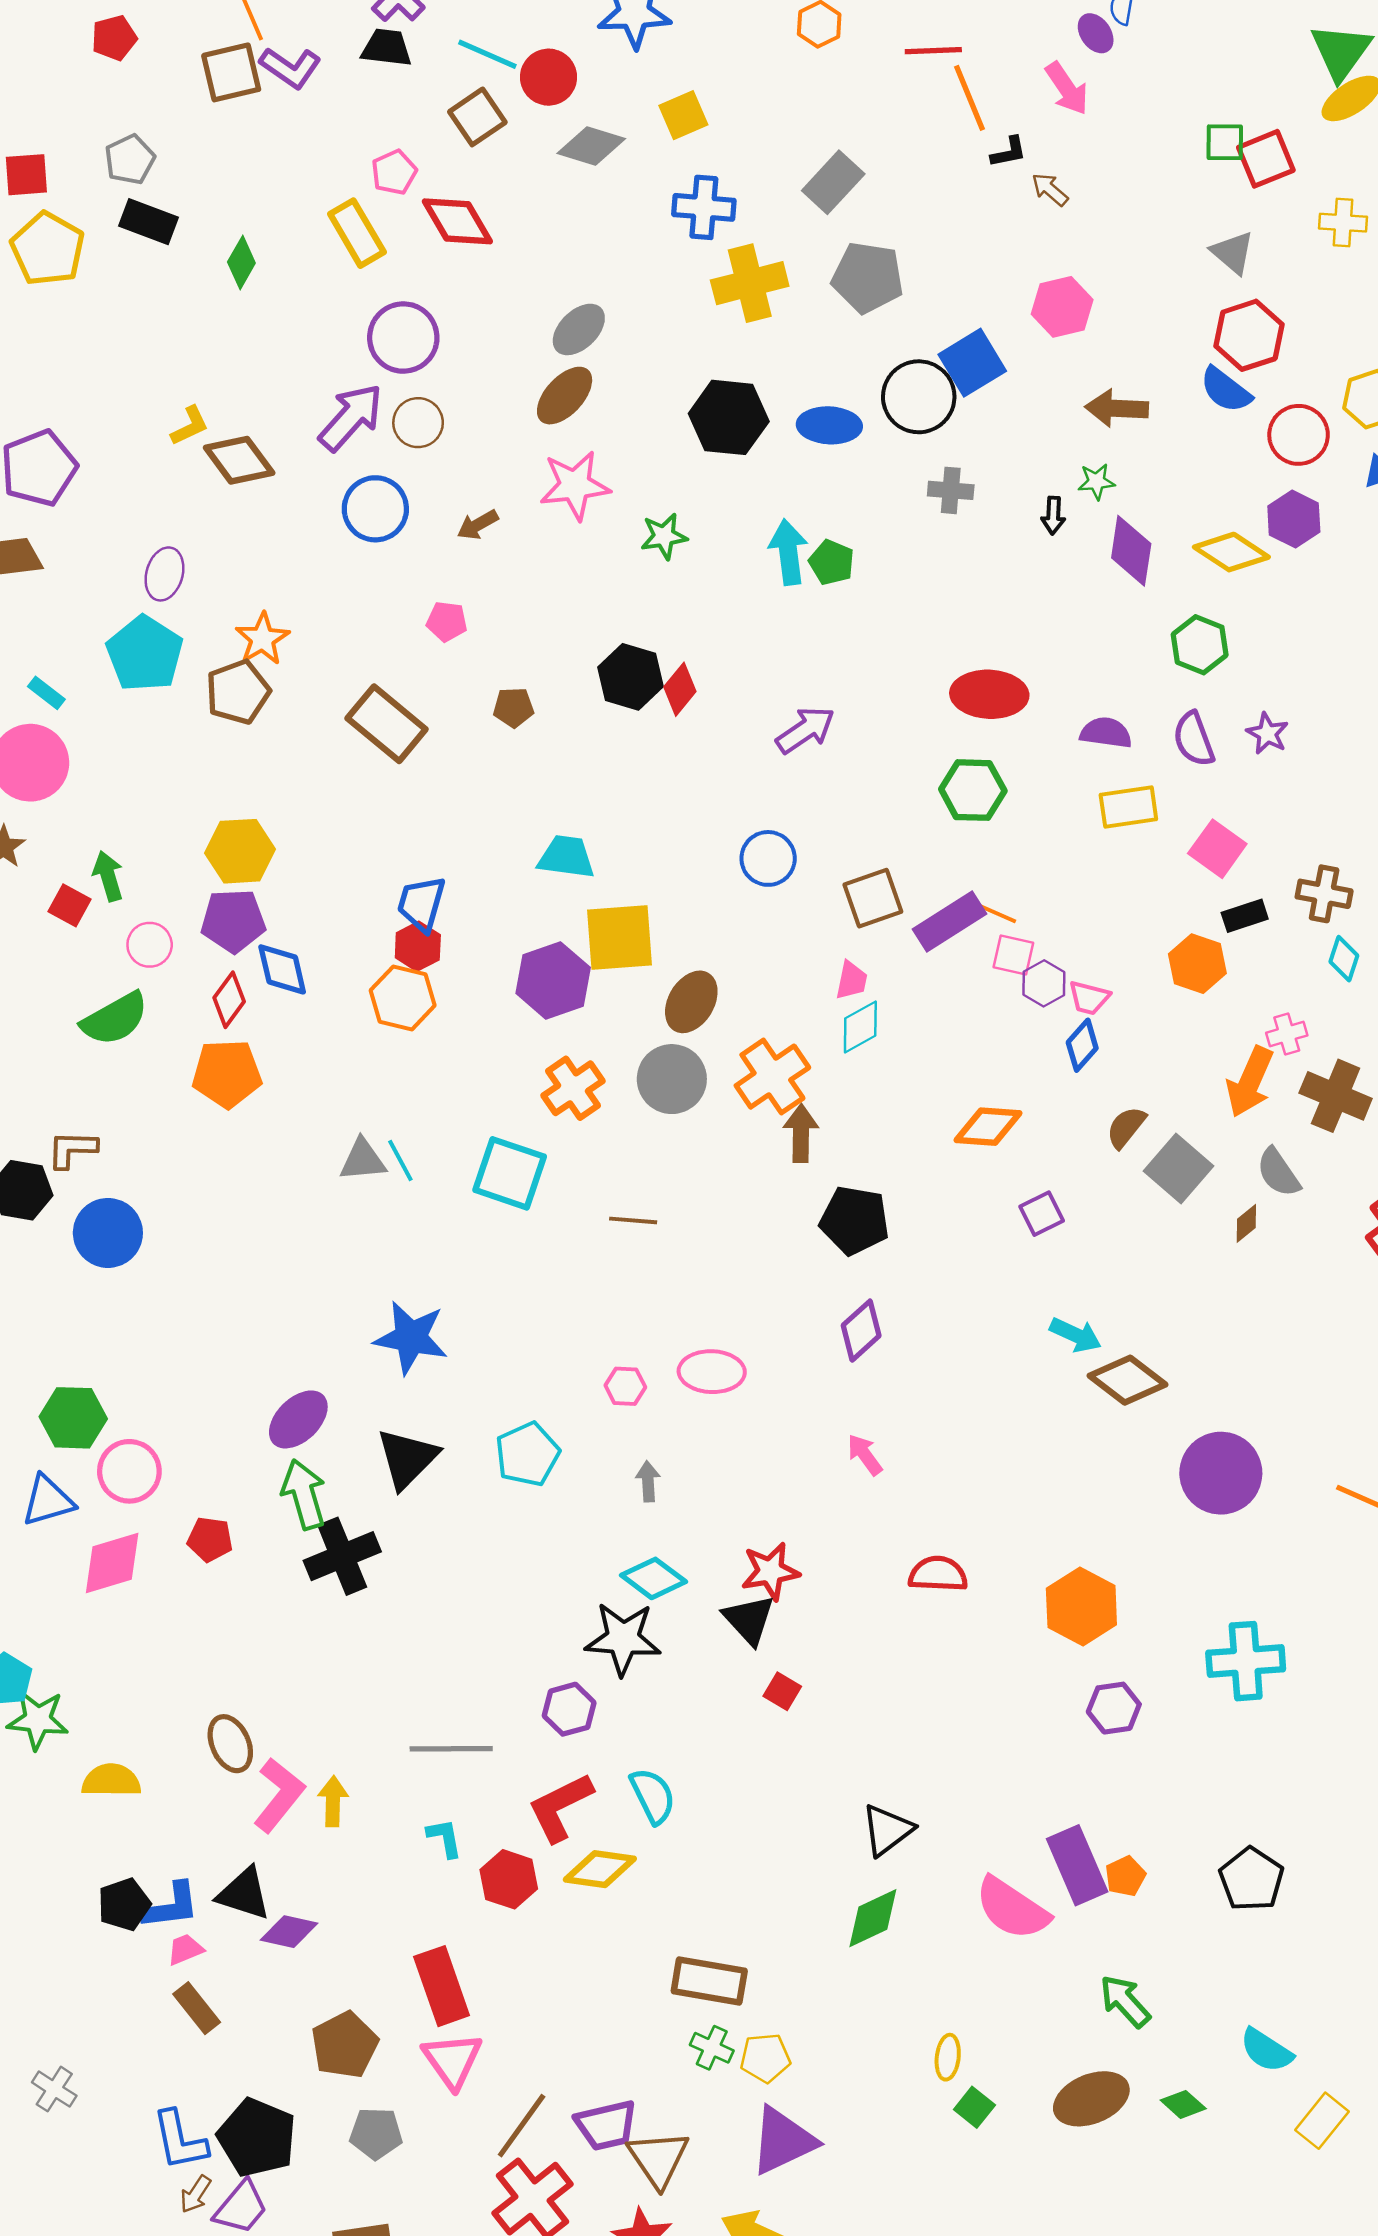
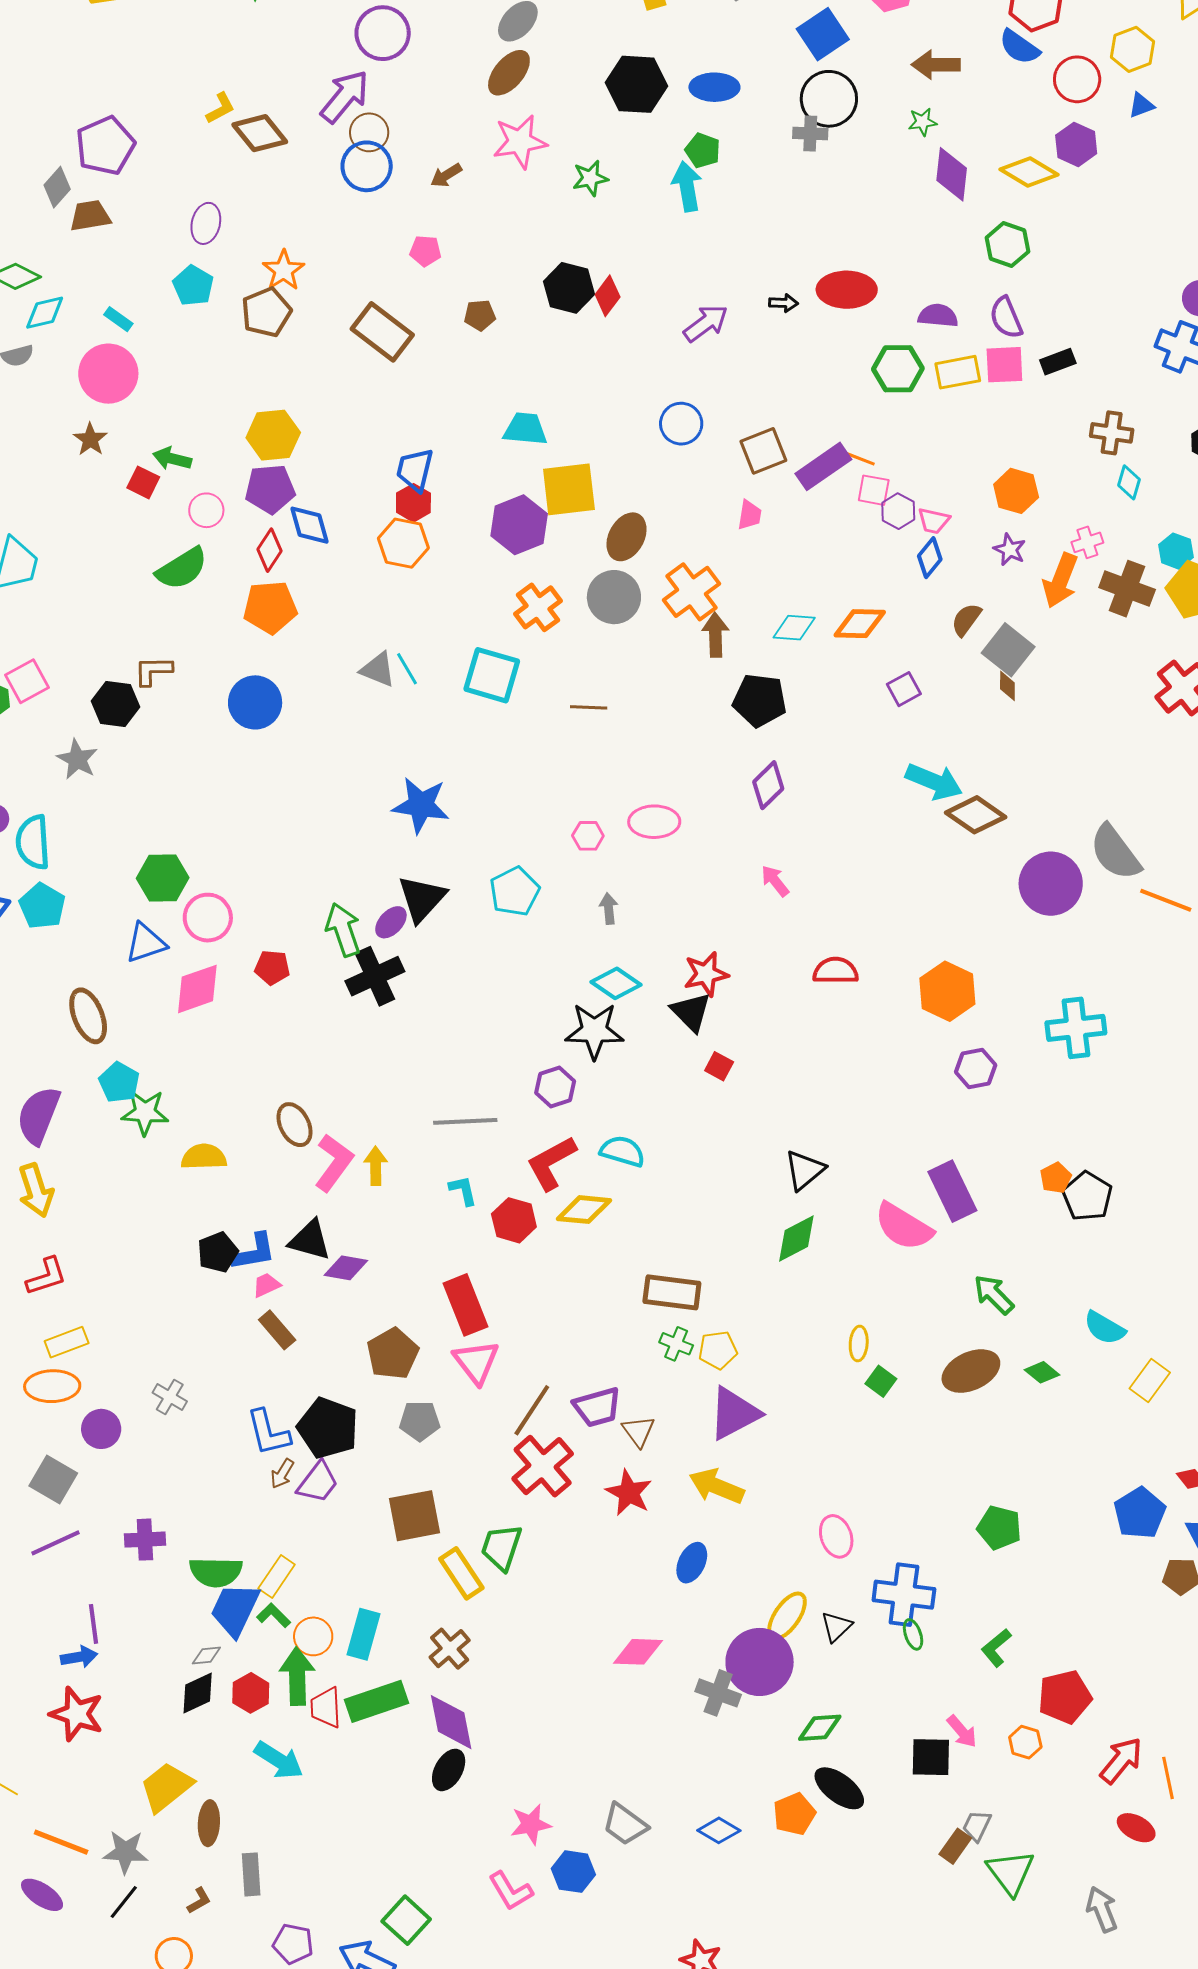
black circle: (919, 397) -> (829, 99), moved
brown circle: (418, 423) -> (369, 132), moved
black arrow: (1053, 516) -> (783, 303), moved, turned -88
green pentagon: (832, 562) -> (703, 150), moved
cyan pentagon: (145, 654) -> (193, 286), size x0.7
purple star: (1267, 733) -> (1010, 550), moved
green hexagon: (973, 790) -> (898, 369), moved
pink square: (1217, 849) -> (1004, 365), moved, turned -36
green arrow: (108, 876) -> (172, 459), turned -57
black rectangle: (1245, 916) -> (1058, 362), moved
cyan diamond: (860, 1027) -> (794, 628), moved, turned 36
gray triangle: (363, 1160) -> (378, 670), turned 30
gray semicircle: (1278, 1172) -> (1115, 852), moved, size x1.5
brown diamond: (1246, 1223) -> (1007, 686), moved, turned -48
blue circle: (108, 1233) -> (255, 702), moved
cyan arrow: (1076, 1335) -> (934, 782), size x1.4
purple ellipse: (298, 1419) -> (391, 922), moved, size x0.7
cyan semicircle: (653, 1796) -> (622, 1151), turned -45
orange pentagon: (1125, 1876) -> (1056, 1178), moved
brown triangle: (658, 2159) -> (638, 1431), size x0.7

